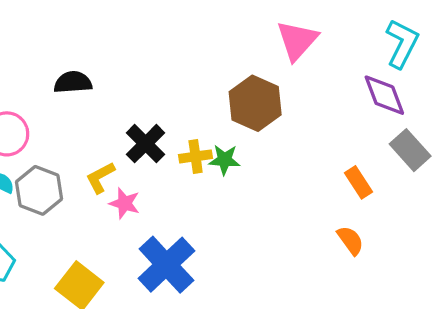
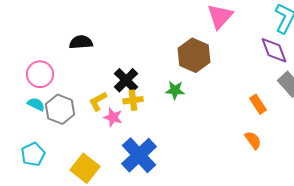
yellow cross: (196, 156) -> (133, 100), moved

